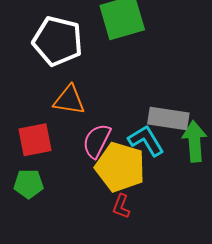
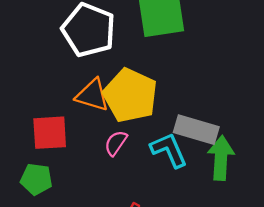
pink semicircle: (97, 141) -> (116, 143), size x0.7
yellow pentagon: (120, 167) -> (130, 95), moved

